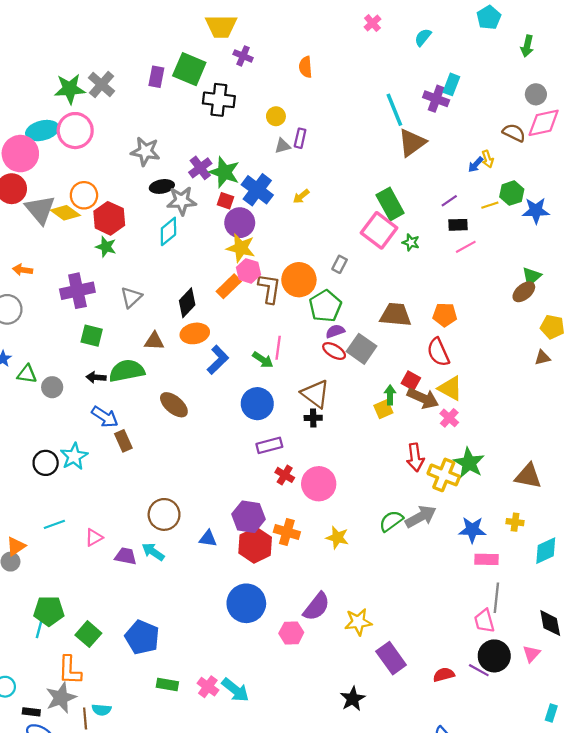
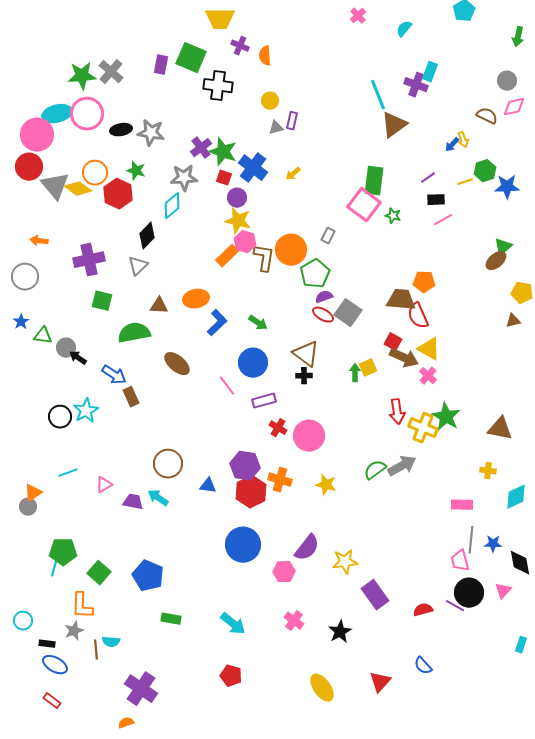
green arrow: (527, 46) -> (518, 37), moved
orange semicircle: (306, 67) -> (265, 56), moved
pink diamond: (544, 123) -> (514, 107), size x0.7
black ellipse: (162, 186) -> (121, 130), moved
green rectangle: (390, 204) -> (374, 181), turned 36
purple circle: (240, 223) -> (237, 198), size x0.7
green star: (106, 247) -> (136, 171), moved
black diamond: (187, 303) -> (147, 236), moved
brown trapezoid: (395, 315) -> (401, 300), moved
pink line: (278, 348) -> (227, 386), moved, turned -45
black arrow: (96, 377) -> (78, 358), moved, turned 30
green arrow: (390, 395) -> (355, 373), moved
blue star: (472, 530) -> (493, 544), moved, size x0.7
pink cross: (208, 687) -> (294, 621), moved
gray star: (61, 698) -> (74, 631), size x0.7

